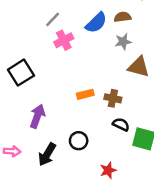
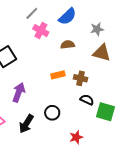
brown semicircle: (123, 17) -> (68, 45), moved
pink cross: (64, 40) -> (41, 31), turned -35
gray star: (123, 42) -> (97, 29), moved

